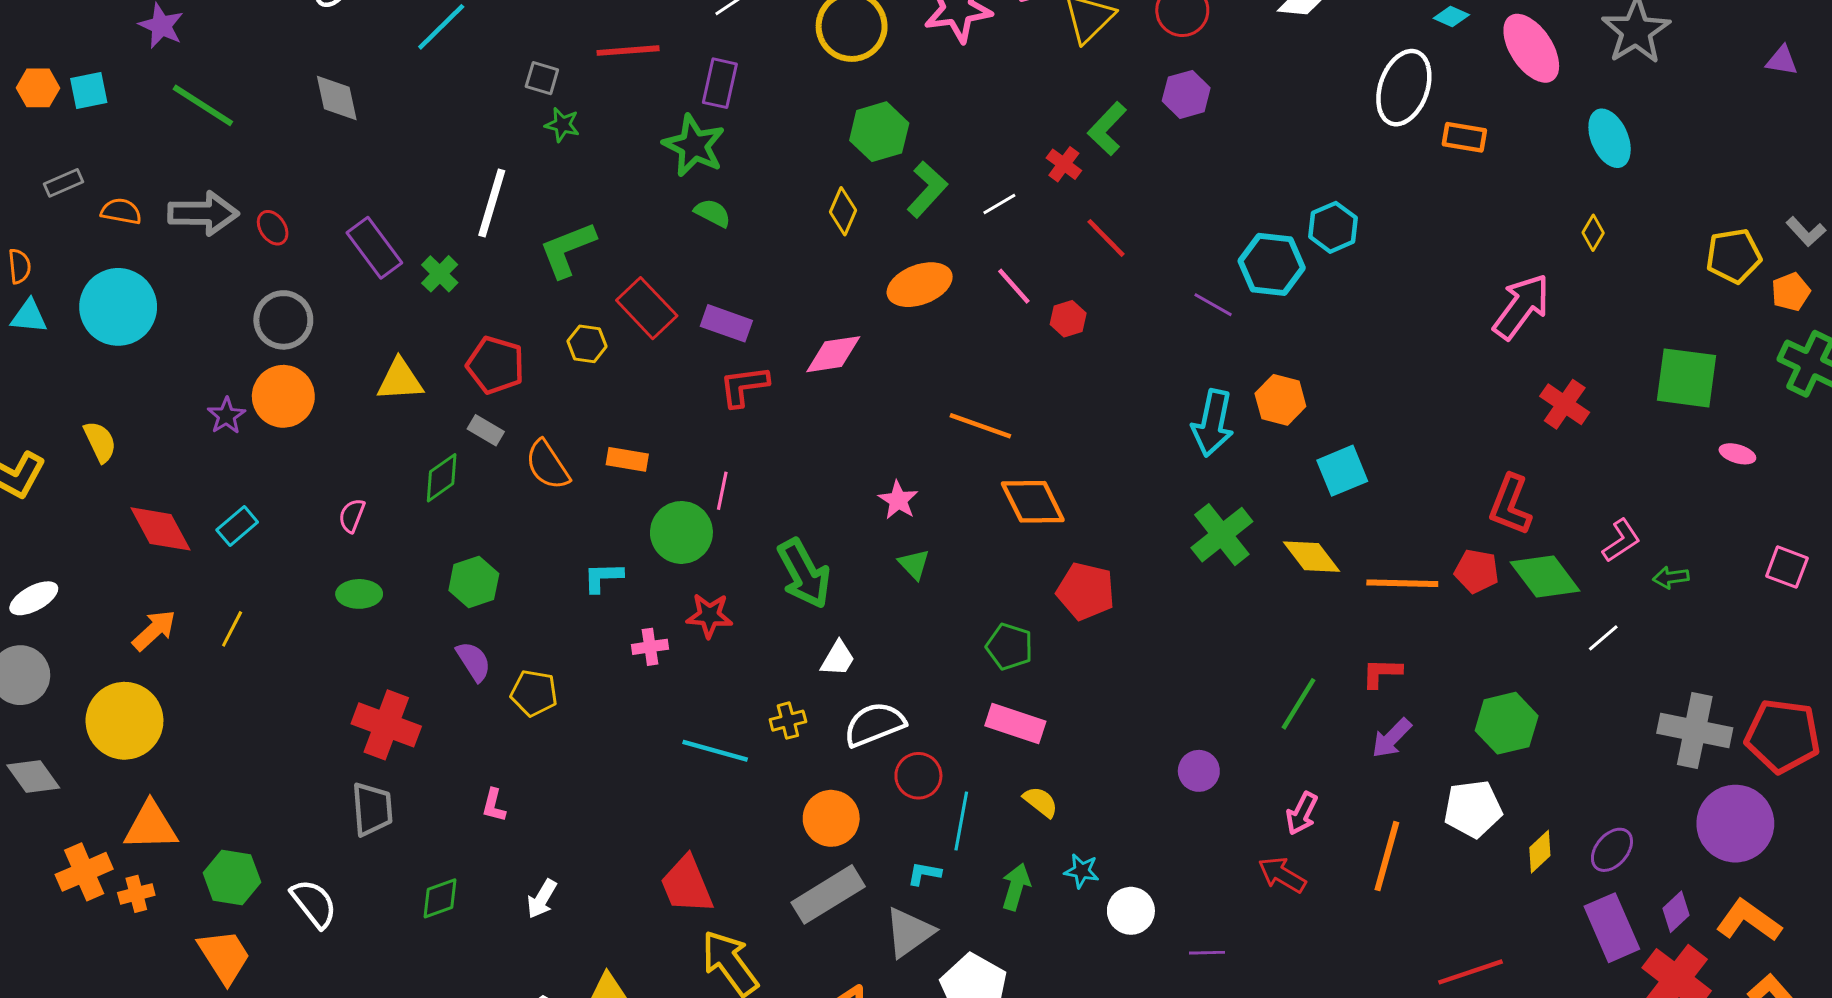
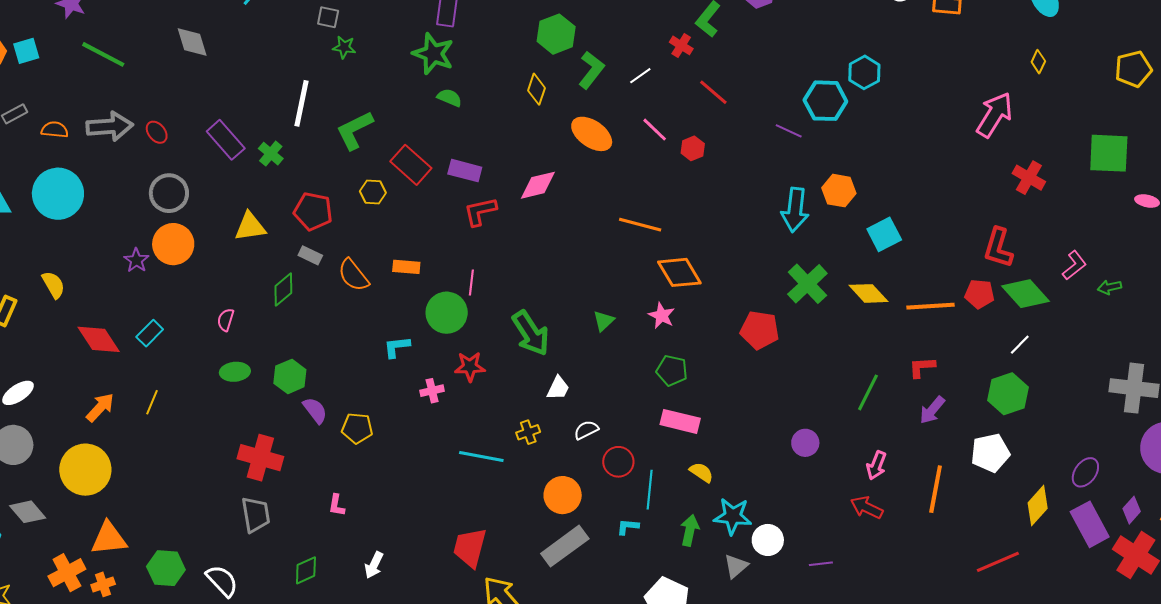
orange ellipse: (920, 285) -> (592, 134), turned 60
pink star: (898, 500) -> (662, 316), moved
green triangle: (914, 564) -> (604, 321), turned 35
green hexagon: (474, 582) -> (290, 376), moved
red pentagon: (1086, 591) -> (760, 330), moved
white line: (1603, 638) -> (1020, 345), moved
white semicircle: (875, 724) -> (586, 430), size x0.6
yellow diamond: (1540, 852) -> (1038, 506), moved, size x1.4
cyan star: (1082, 871) -> (733, 516), size x1.6
red trapezoid: (687, 885) -> (470, 548), turned 42
gray triangle: (909, 932) -> (736, 566), moved, size x0.7

